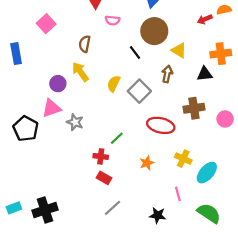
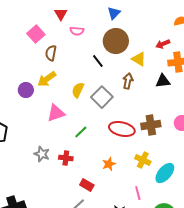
red arrow: (205, 19) -> (163, 44), moved
pink square: (46, 24) -> (36, 34), moved
yellow arrow: (80, 72) -> (47, 79), turned -90
pink triangle: (51, 108) -> (56, 113), moved
brown cross: (194, 108) -> (151, 125), moved
gray star: (75, 122) -> (42, 154), moved
green line: (117, 138) -> (81, 132), moved
red rectangle: (104, 178) -> (87, 185), moved

